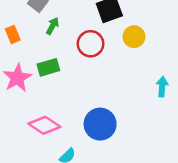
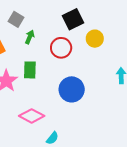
green rectangle: (48, 67) -> (30, 70), turned -66
blue circle: (100, 124) -> (72, 89), moved

